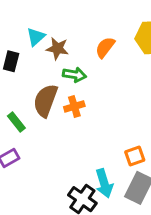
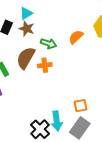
orange semicircle: (105, 47) -> (76, 37), moved
brown star: (57, 49) -> (27, 29), moved

